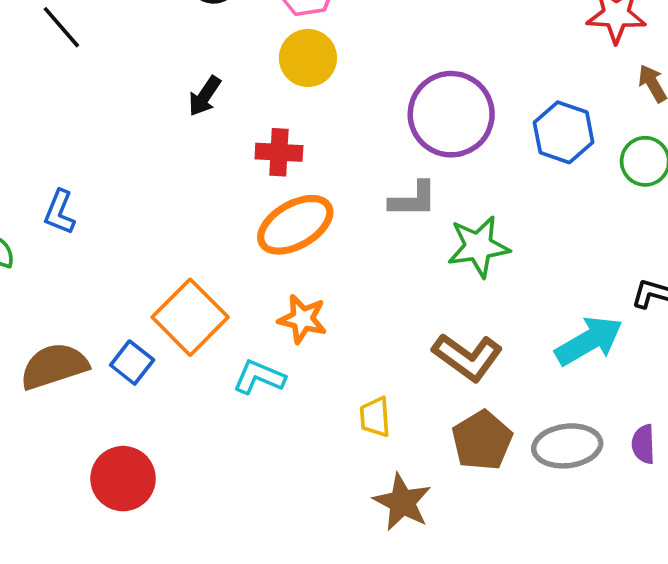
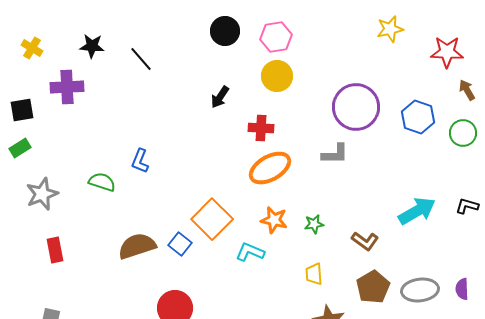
green star: (478, 247) -> (314, 224), moved, size x0.6
cyan arrow: (589, 341) -> (417, 211), moved
brown L-shape: (467, 357) -> (365, 241), size x0.7

